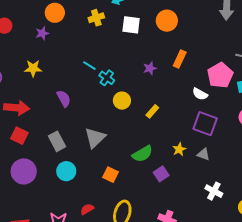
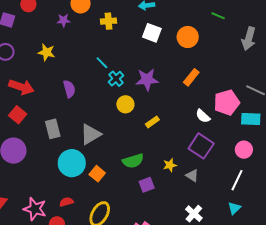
yellow cross: (96, 18) -> (108, 21), moved
purple star: (150, 68) -> (147, 80), moved, size x1.6
cyan circle: (66, 171) -> (72, 163), moved, size x1.4

